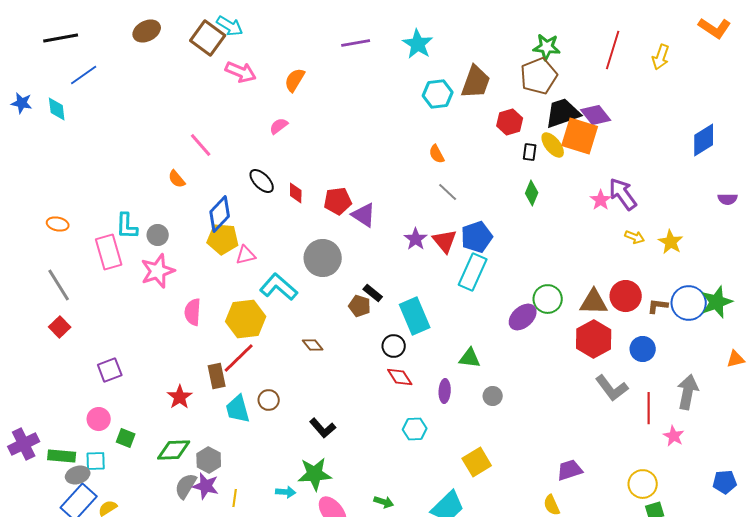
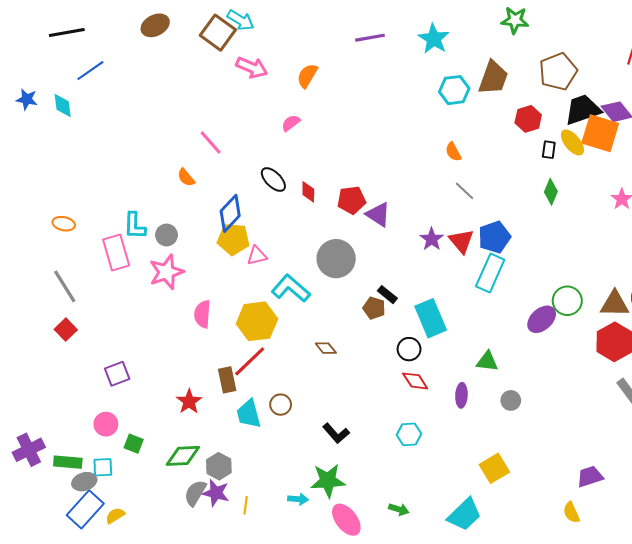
green star: (547, 47) -> (515, 20), moved
cyan hexagon: (415, 429) -> (409, 434), moved

